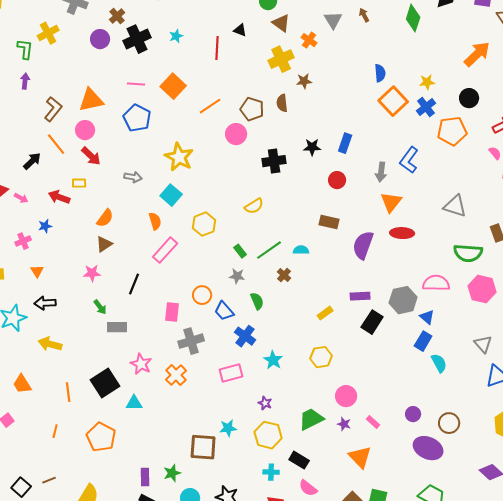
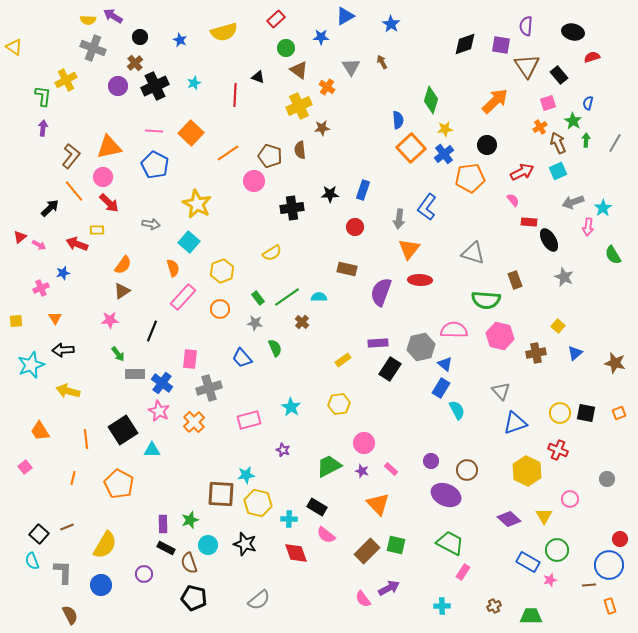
green diamond: (413, 18) -> (431, 100), moved
orange circle: (202, 295) -> (220, 309), moved
blue cross: (245, 336) -> (162, 383), moved
yellow hexagon: (268, 435) -> (258, 503), moved

